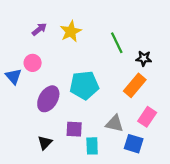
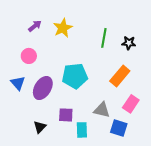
green line: (117, 43) -> (104, 38), turned 36
black star: (144, 58) -> (129, 43), moved
blue triangle: (13, 76) -> (18, 83), moved

